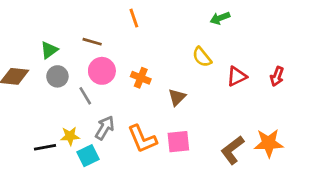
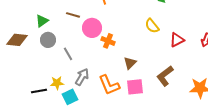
pink circle: (102, 71) -> (92, 28), moved
brown triangle: (177, 97) -> (130, 63), moved
brown L-shape: (232, 150) -> (165, 76), moved

